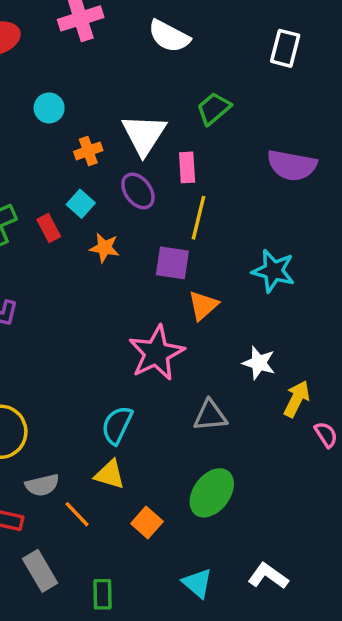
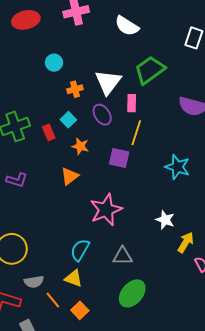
green trapezoid: (214, 109) -> (150, 70), size x1.5
orange triangle: (203, 305) -> (70, 176), moved
gray triangle: (210, 416) -> (123, 256), moved
orange square: (147, 522) -> (80, 310), moved

